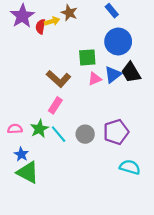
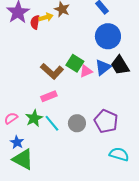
green square: (87, 57) -> (75, 63), moved, turned 36
pink rectangle: (55, 105) -> (49, 96), turned 35
pink semicircle: (15, 129) -> (11, 118), turned -32
purple pentagon: (116, 132) -> (106, 121), turned -30

